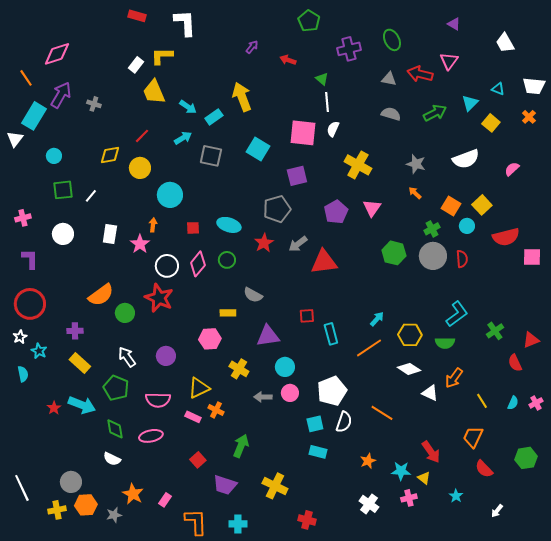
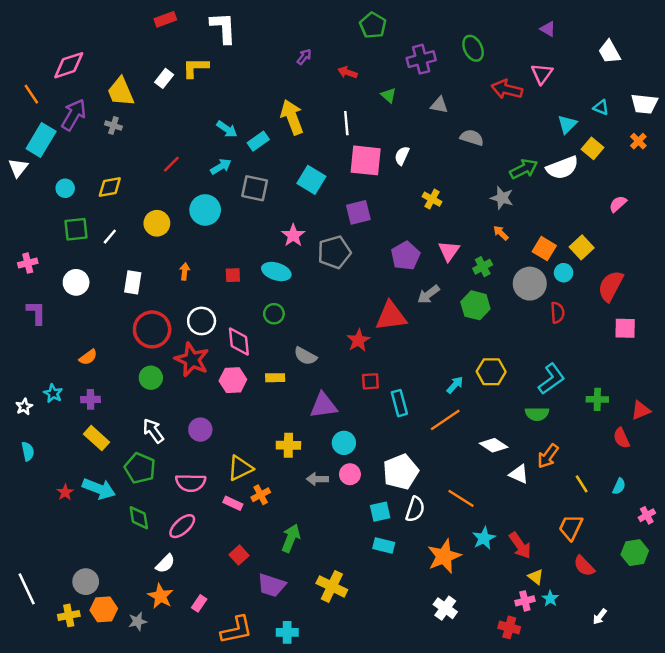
red rectangle: (137, 16) -> (165, 19), turned -36
gray triangle: (389, 79) -> (439, 105), moved
yellow trapezoid: (154, 92) -> (121, 92), moved
white line: (327, 102) -> (346, 123), moved
green arrow: (435, 113) -> (524, 169), moved
yellow diamond: (110, 155) -> (110, 187), moved
white semicircle: (466, 159) -> (562, 168), moved
yellow cross: (358, 165) -> (432, 199), size x0.6
yellow circle: (140, 168) -> (157, 223), moved
cyan circle: (170, 195) -> (205, 210), moved
green cross: (432, 229) -> (483, 267), moved
red semicircle: (506, 237) -> (611, 286), turned 132
red star: (264, 243) -> (358, 340), moved
pink star: (140, 244) -> (293, 235), moved
gray arrow: (298, 244) -> (428, 294), moved
gray circle: (433, 256) -> (530, 284), moved
pink square: (532, 257) -> (625, 328), moved
pink diamond: (198, 264) -> (239, 341), moved, turned -45
orange semicircle: (101, 295) -> (88, 357), moved, size x0.6
red circle: (30, 304) -> (152, 329), moved
green cross: (495, 331) -> (597, 399), turned 36
yellow hexagon: (410, 335) -> (491, 372), moved
pink hexagon: (210, 339) -> (233, 380), moved
cyan star: (39, 351) -> (53, 393), moved
yellow cross: (239, 369) -> (288, 445), turned -30
pink cross: (536, 403) -> (647, 515), moved
orange cross: (216, 410) -> (261, 495), turned 35
pink ellipse: (151, 436) -> (182, 526), turned -30
white semicircle: (112, 459) -> (165, 564), moved, turned -72
orange star: (368, 461) -> (444, 556), size x1.8
cyan star: (401, 471) -> (484, 538), moved, turned -30
yellow triangle: (424, 478) -> (536, 577), moved
pink cross: (409, 498) -> (525, 601), moved
red cross: (307, 520) -> (509, 627), moved
orange L-shape: (196, 522) -> (237, 630), turned 80

